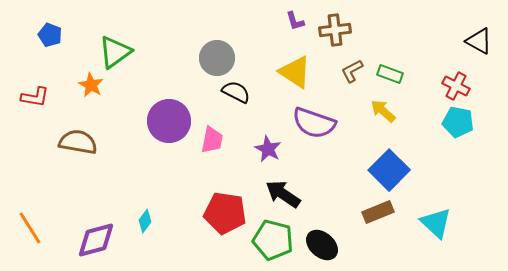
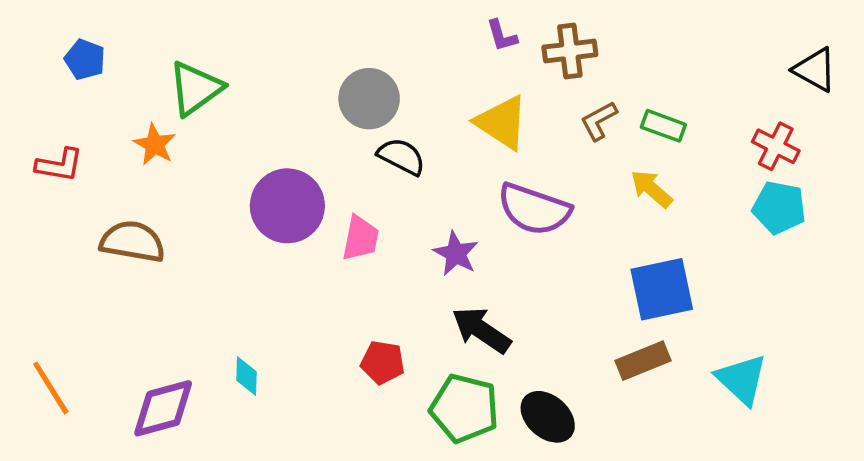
blue square: (389, 170) -> (662, 289), turned 33
red pentagon: (225, 213) -> (383, 362), size x0.6
cyan diamond: (145, 221) -> (247, 376), turned -35

